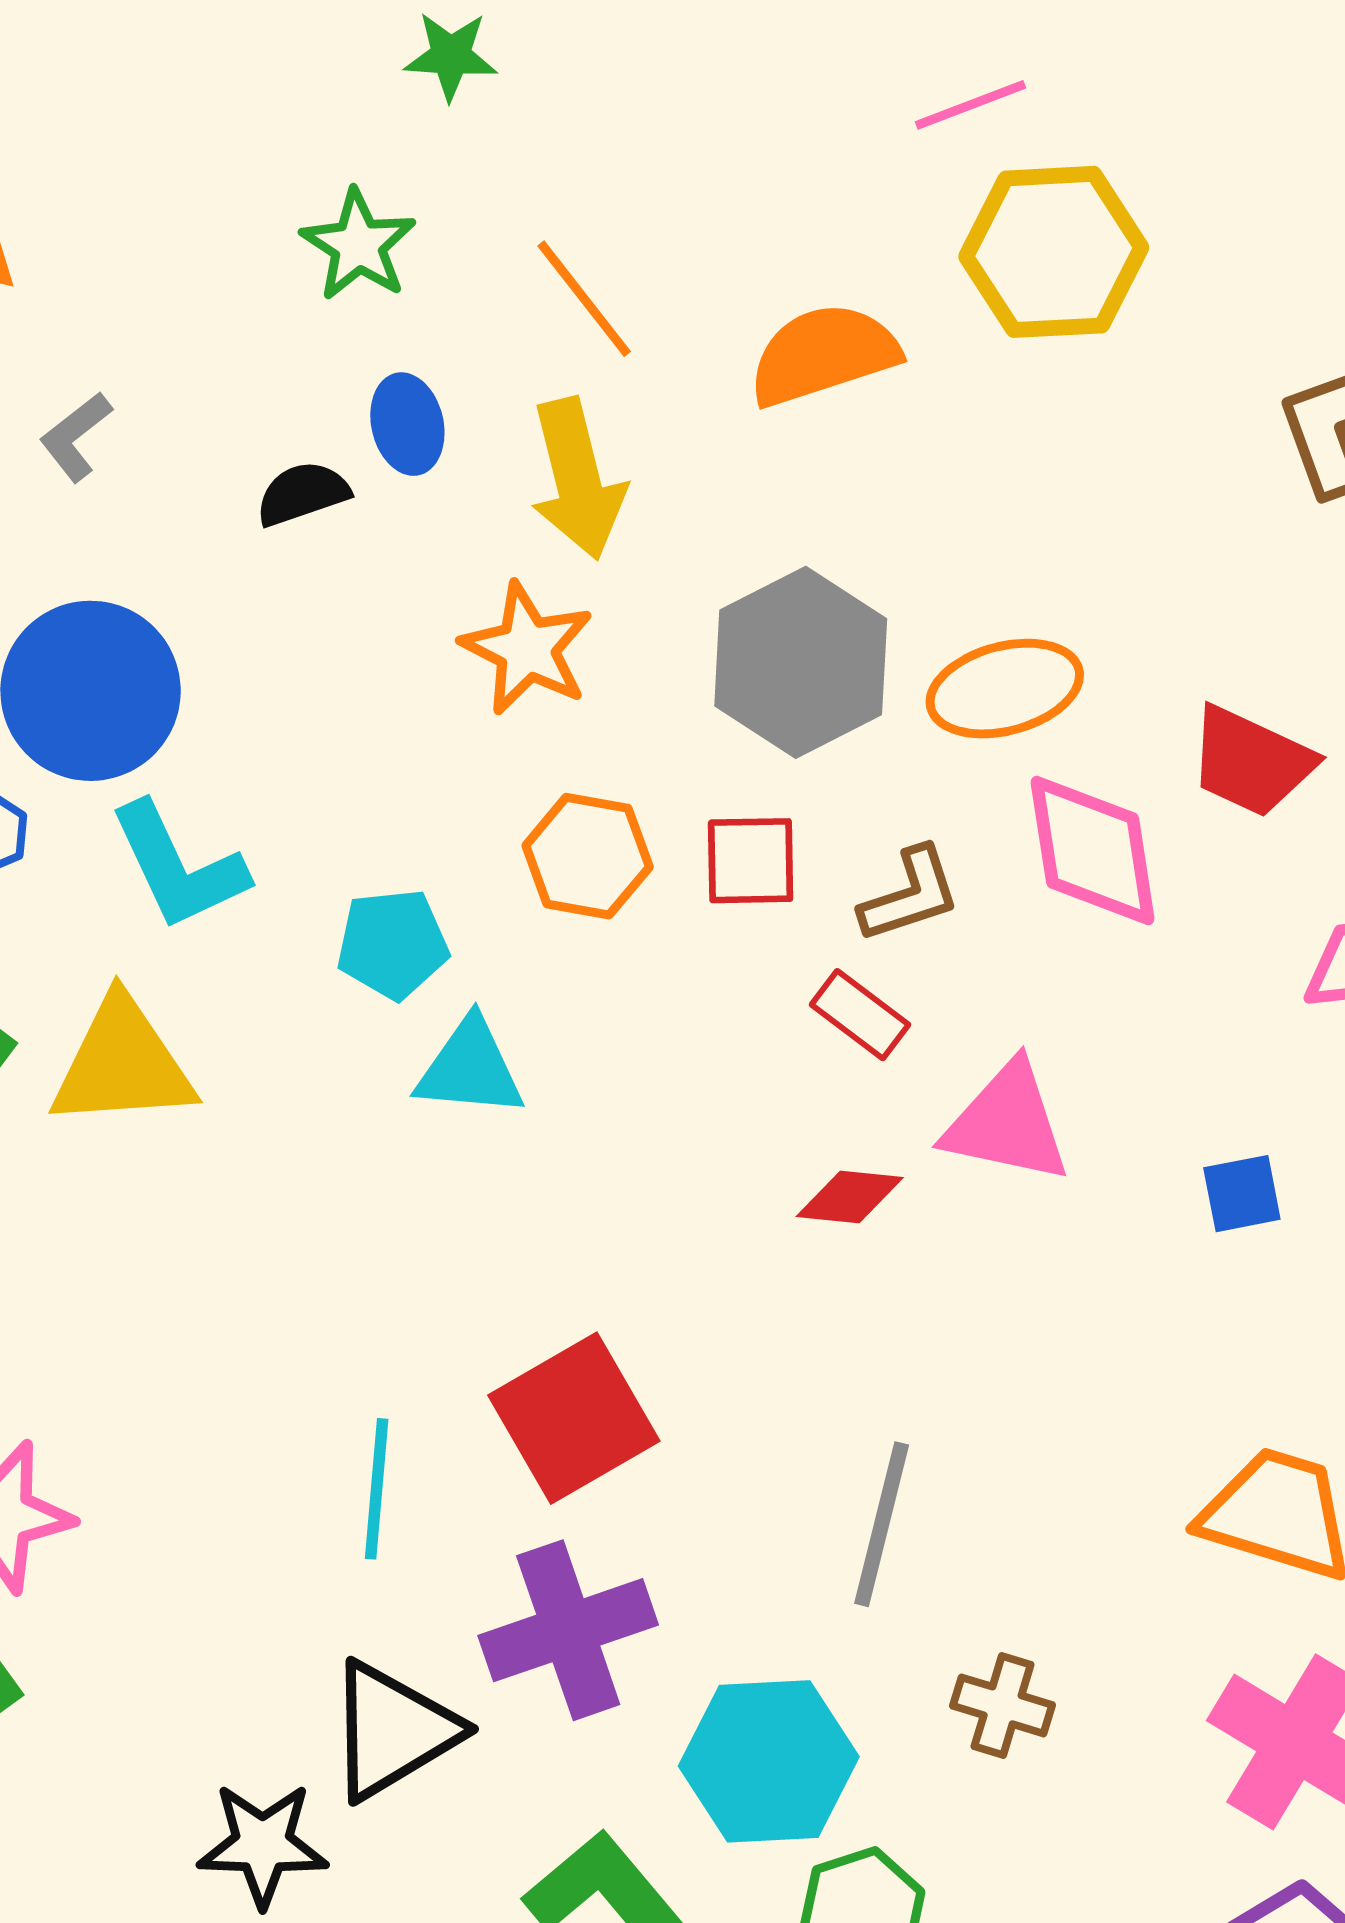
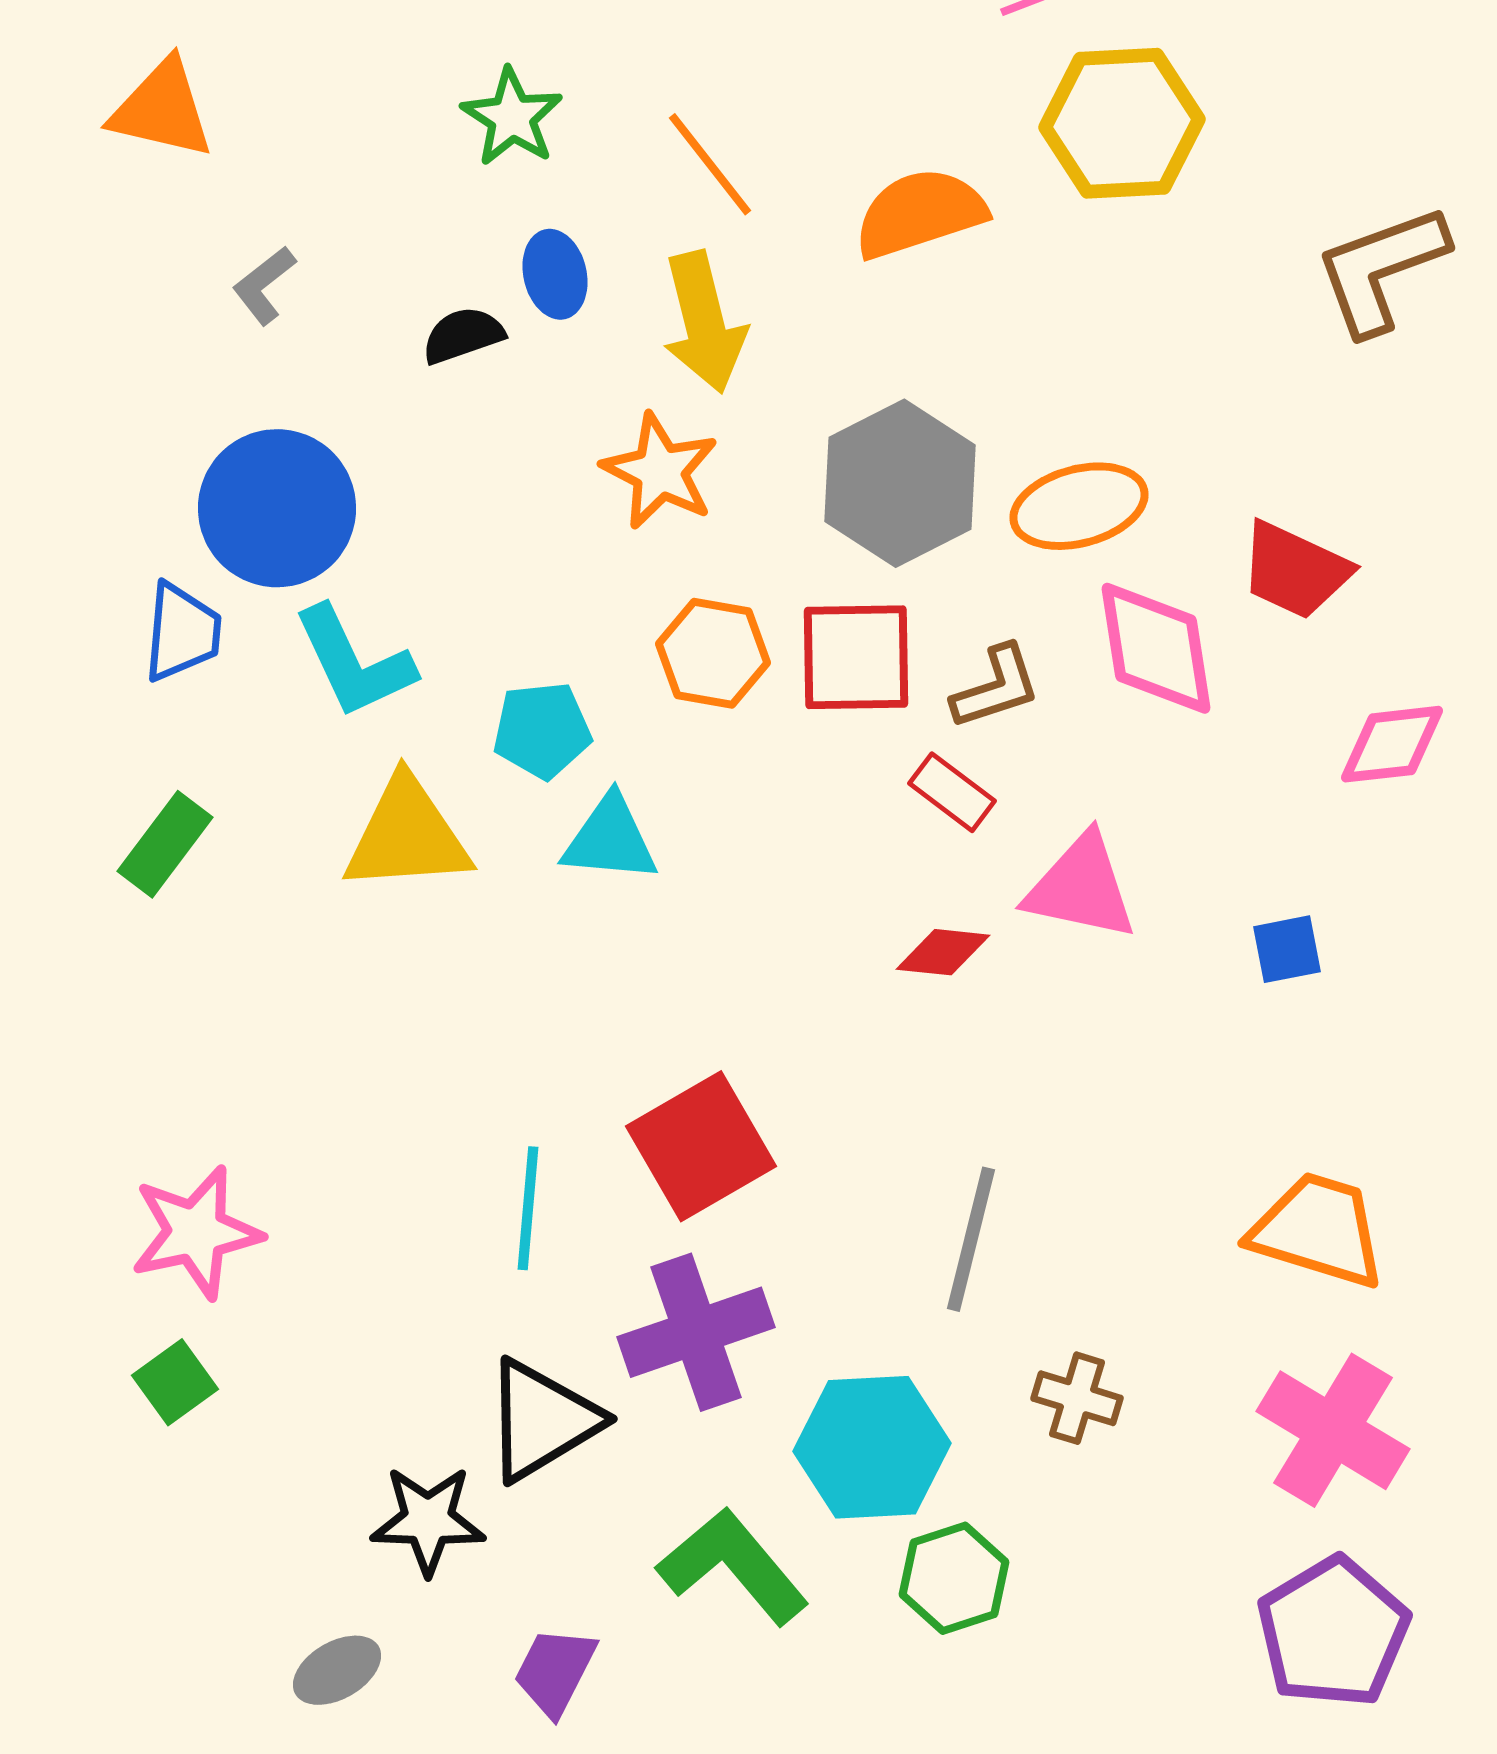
red square: (751, 861) -> (856, 657), size x1.4
yellow triangle: (122, 1064) -> (407, 835), moved

